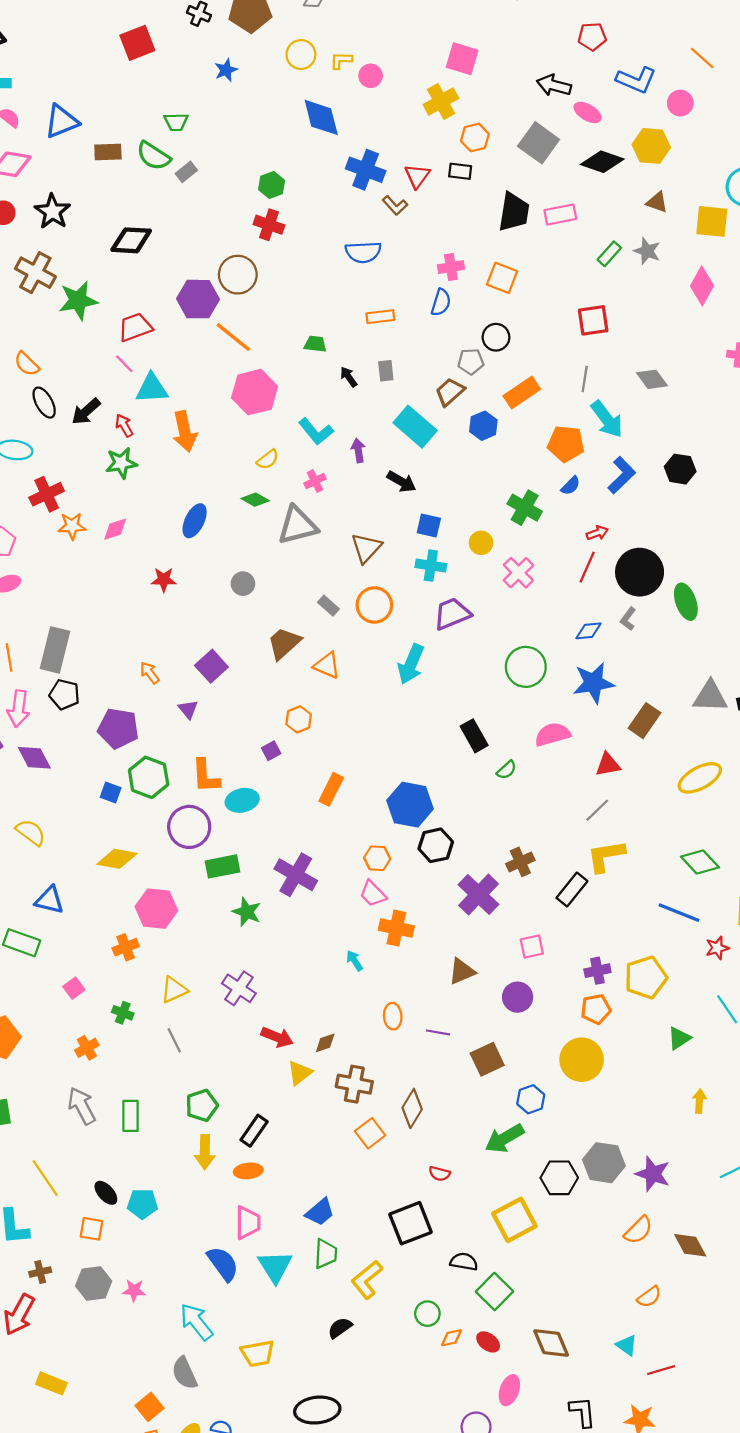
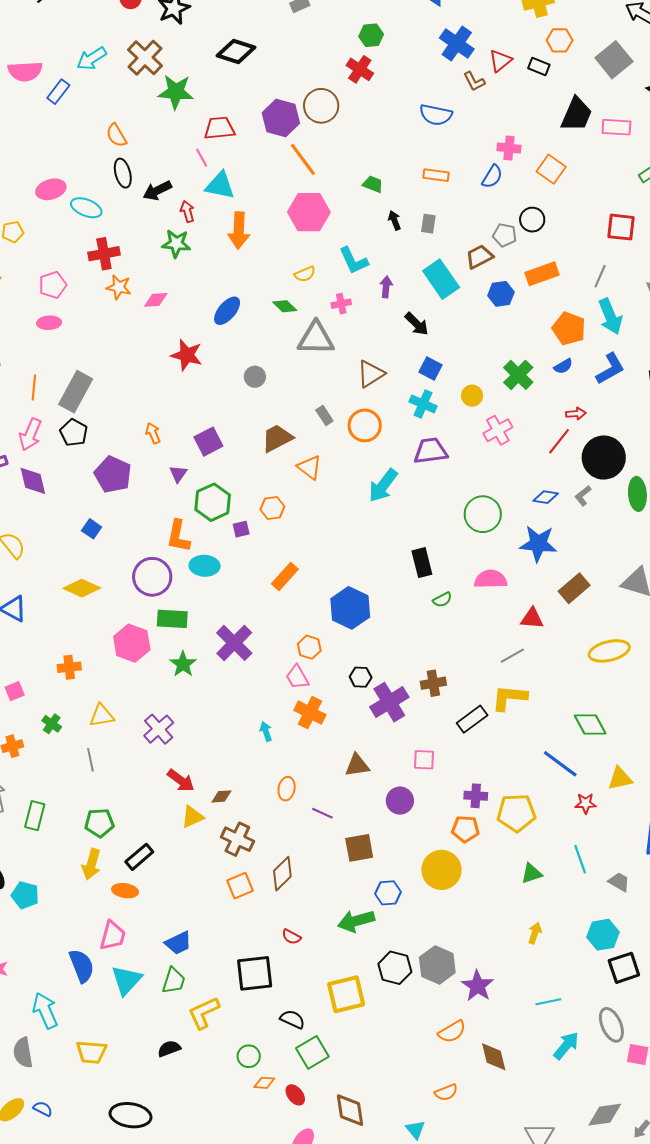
red star: (164, 580) -> (187, 355), size x1.4
green hexagon: (149, 777) -> (213, 502), moved
black hexagon: (436, 845) -> (361, 677), moved, size x0.7
pink hexagon: (156, 909) -> (132, 643), moved

